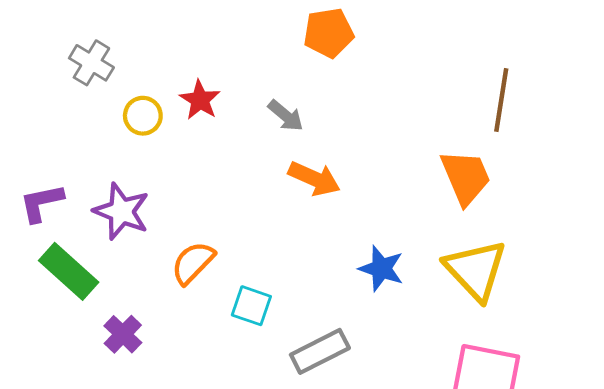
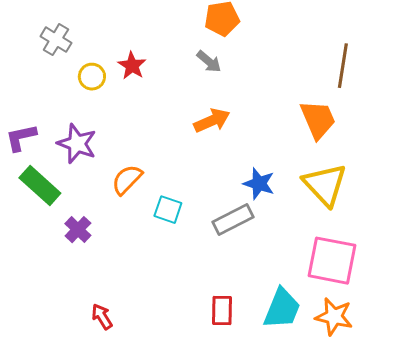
gray arrow: (286, 116) -> (209, 62), moved
orange arrow: (314, 179) -> (212, 121), turned -48
gray rectangle: (320, 351) -> (233, 220), moved

